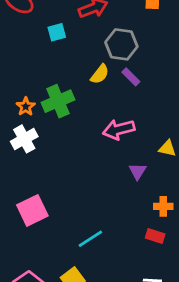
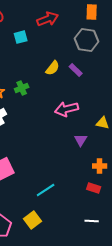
gray hexagon: (121, 44) -> (87, 40), moved
green cross: (58, 101) -> (22, 88), size x0.6

